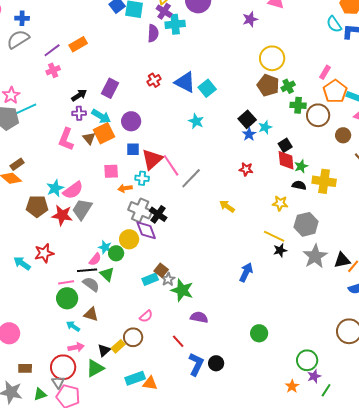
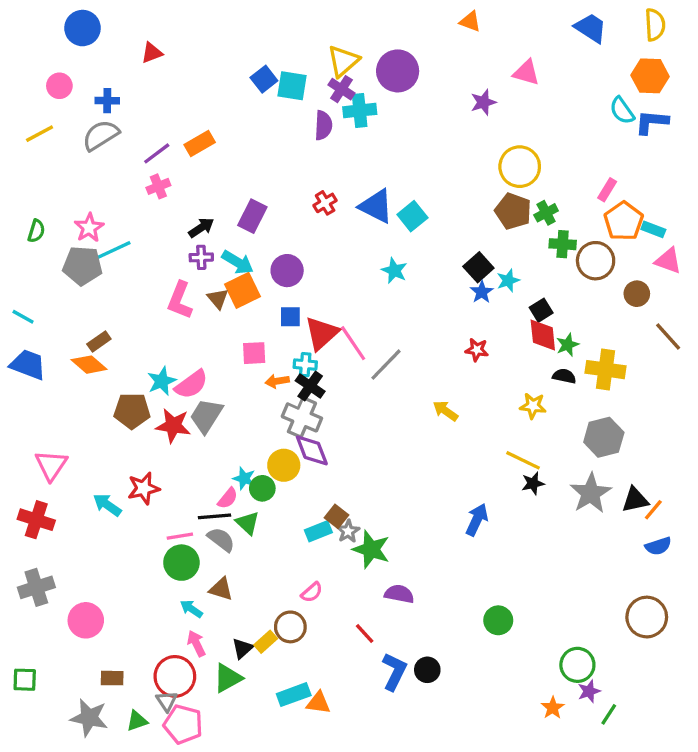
black cross: (158, 214) -> (310, 386), moved
gray hexagon: (306, 224) -> (604, 437), moved
pink arrow: (76, 347) -> (196, 643), turned -105

